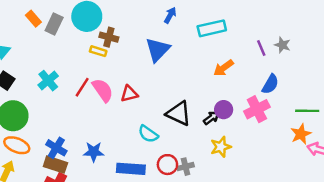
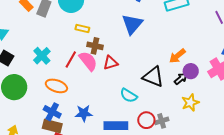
brown cross: (109, 37) -> (95, 46), moved
orange arrow: (224, 68) -> (177, 56), moved
orange ellipse: (17, 145) -> (56, 86), moved

